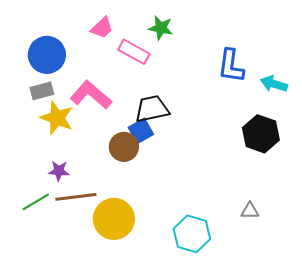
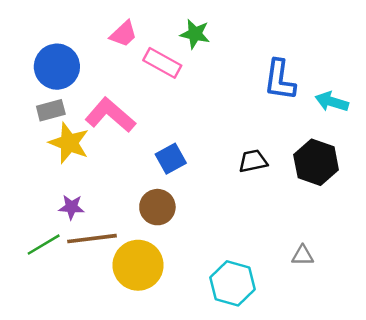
black trapezoid: (152, 109) -> (253, 161), moved, size x0.7
brown circle: (124, 147) -> (157, 207), moved

